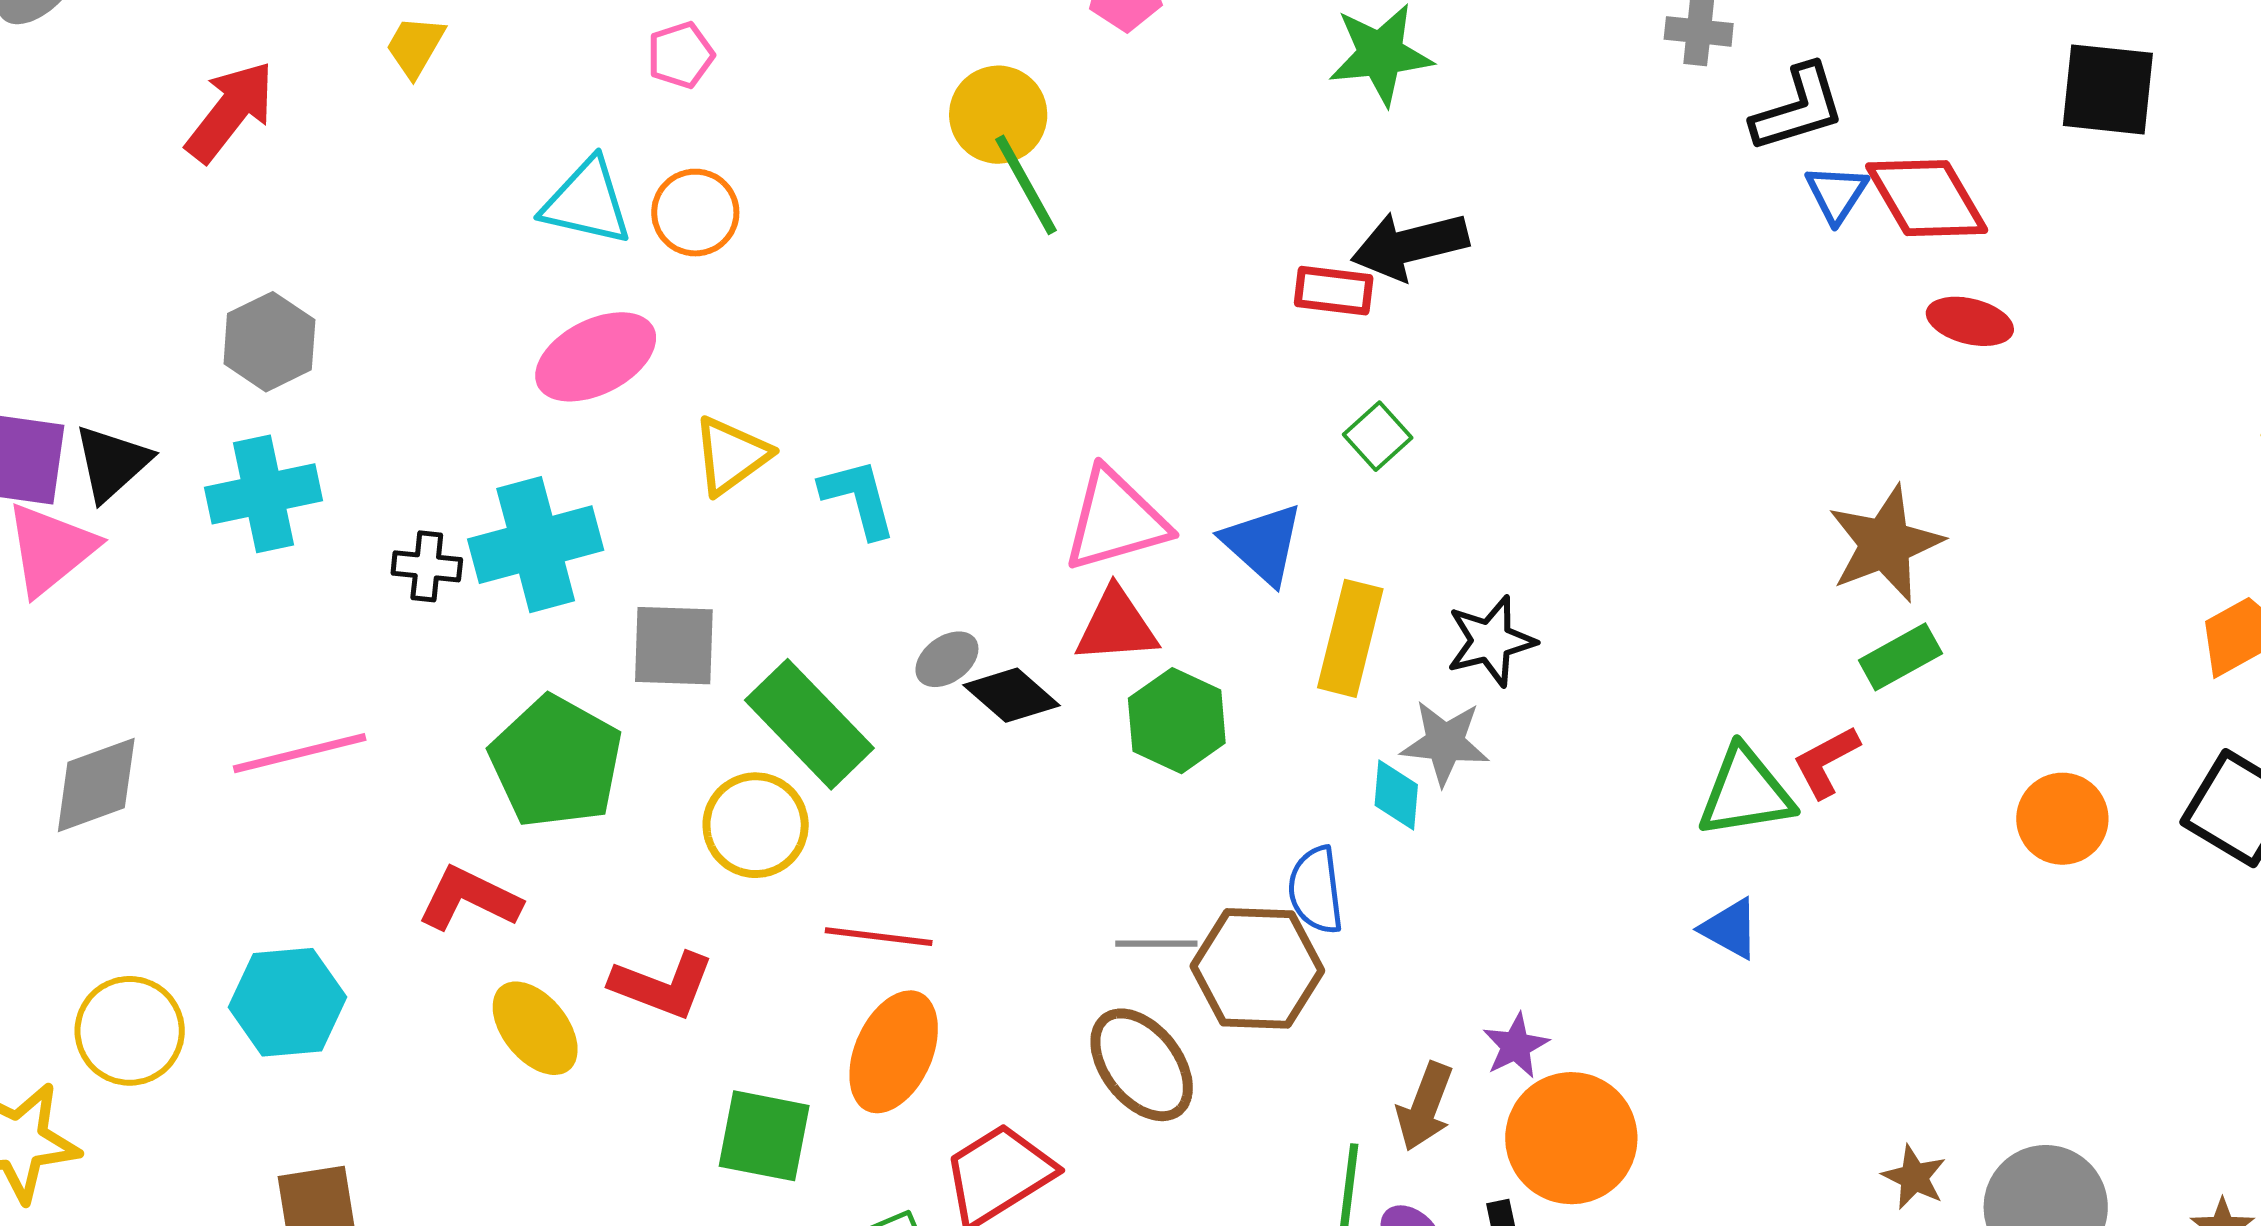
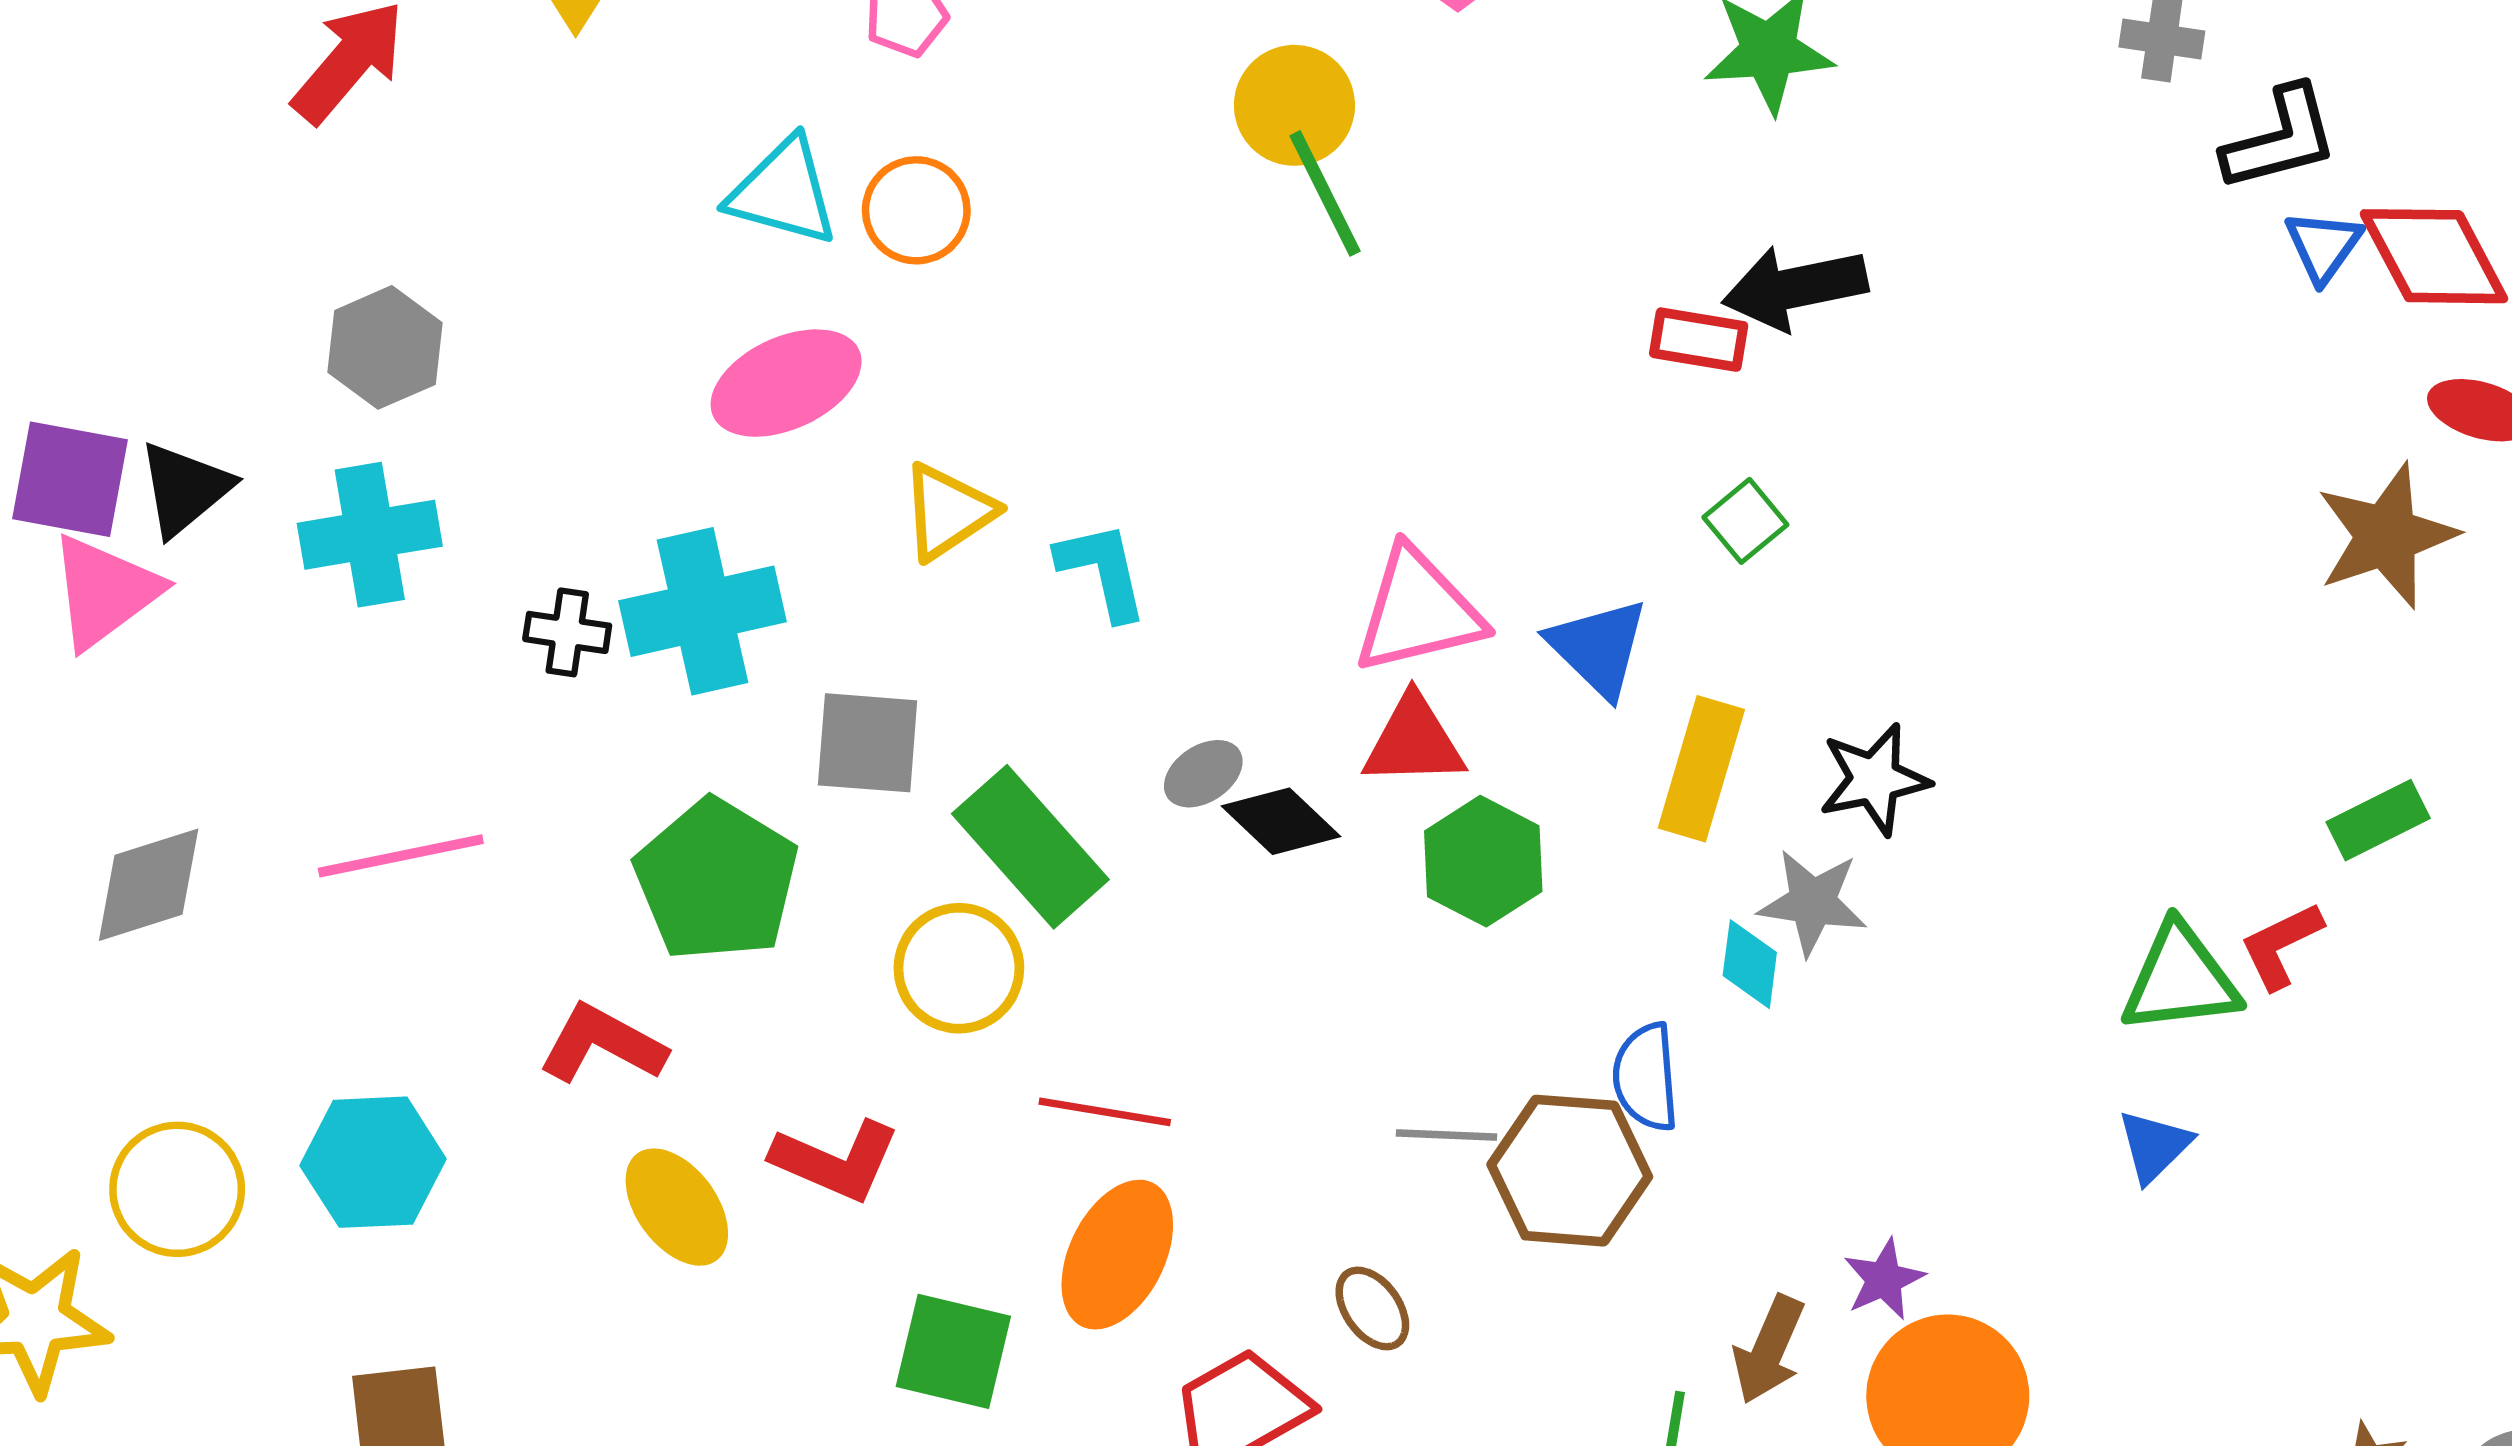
brown star: (1885, 544) -> (2386, 536), moved
blue triangle: (1730, 929) -> (2154, 1146), turned 44
brown ellipse: (1142, 1065) -> (1372, 1308), moved, size x0.6

